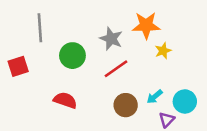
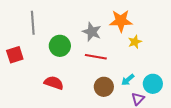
red line: (116, 69) -> (96, 57), turned 45

